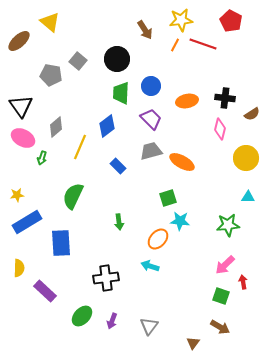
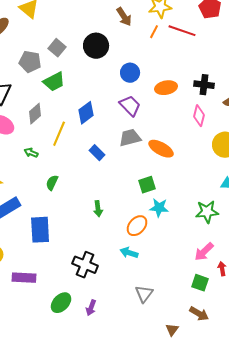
green trapezoid: (121, 93) -> (54, 82), moved, turned -120
green arrow: (42, 158) -> (31, 153), moved, turned 96
green semicircle: (73, 196) -> (52, 183), size x0.6
black cross: (106, 278) -> (85, 265), turned 30
purple rectangle: (45, 291) -> (24, 278), turned -40
gray triangle: (149, 326) -> (144, 294), moved

